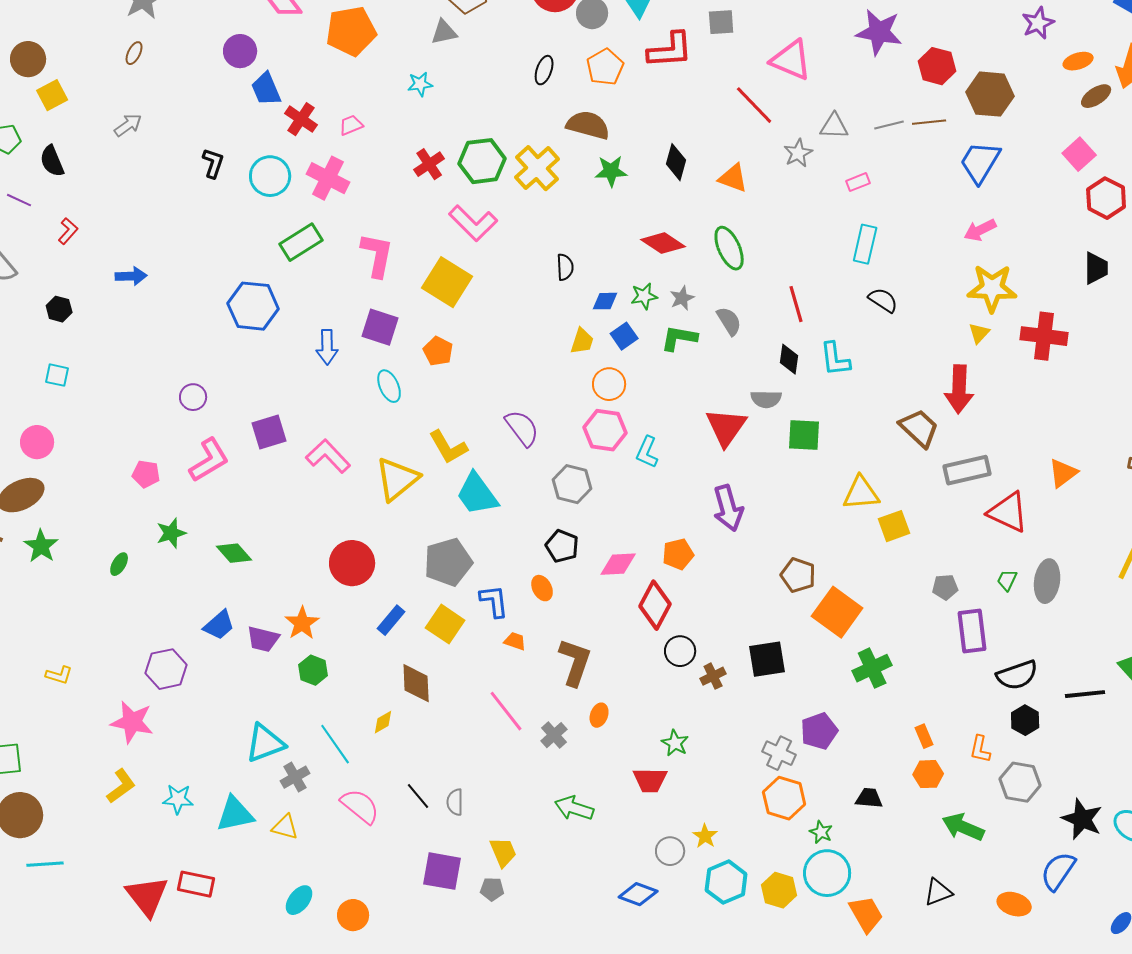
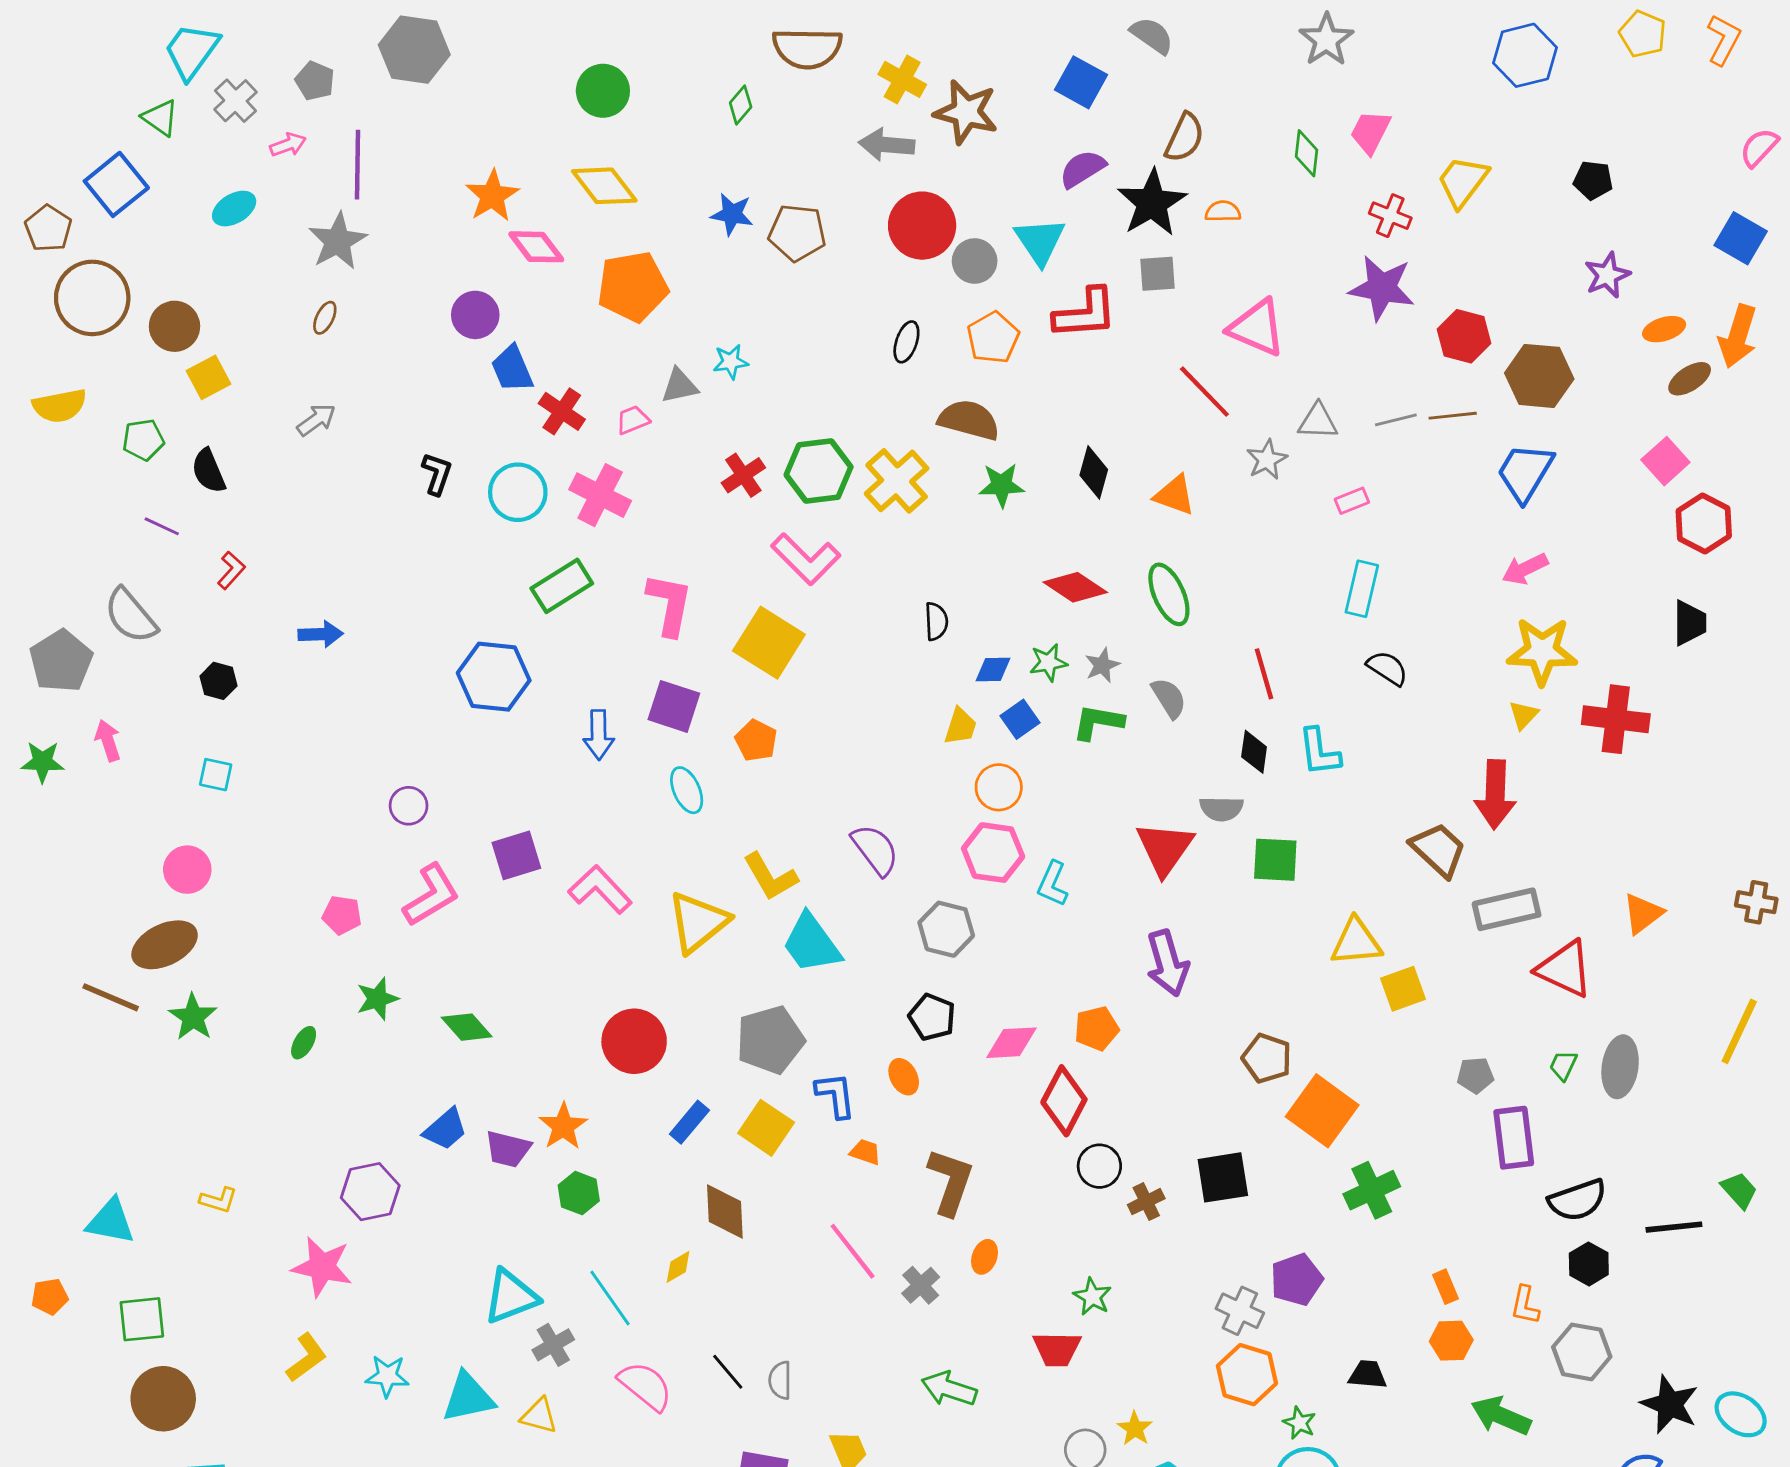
gray triangle: (444, 32) -> (680, 386), moved

